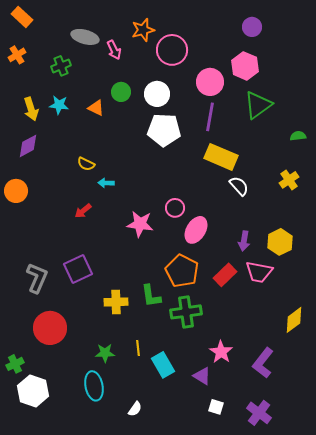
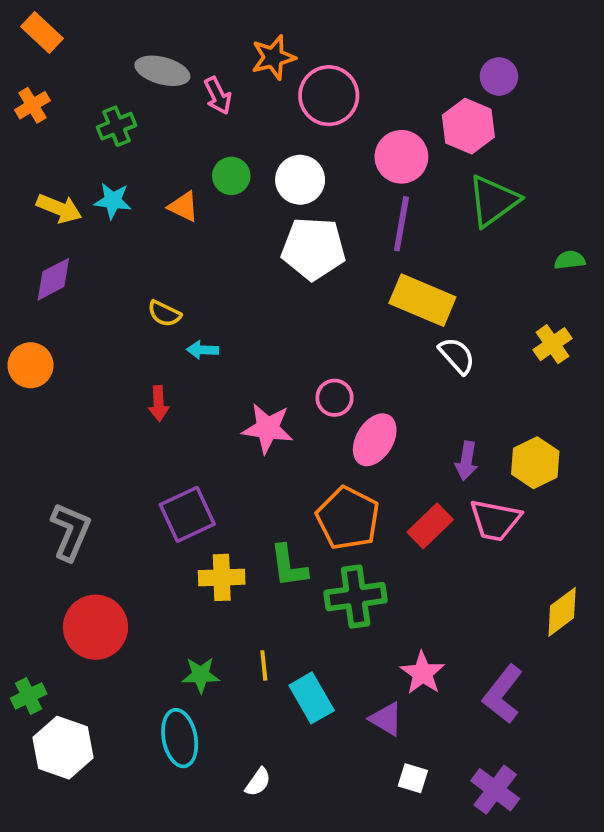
purple circle: (252, 27) -> (499, 76), moved
yellow arrow: (31, 109) -> (59, 208), turned -50
red arrow: (83, 211) -> (159, 403), turned -54
purple square: (78, 269) -> (187, 514), moved

